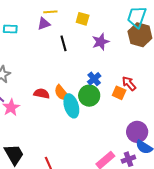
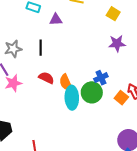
yellow square: (83, 19) -> (113, 14), moved
purple triangle: (44, 24) -> (56, 20), moved
black line: (63, 43) -> (41, 48), moved

